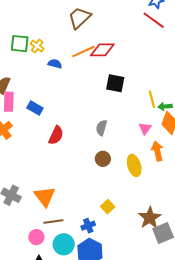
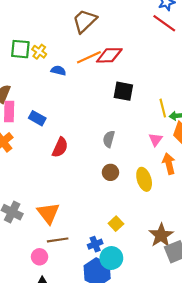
cyan circle: (64, 244) -> (111, 258), moved

